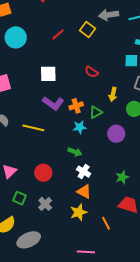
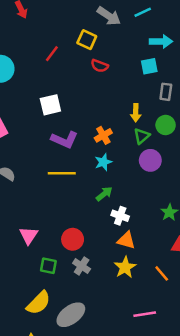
gray arrow: (109, 15) -> (109, 16), turned -126
red semicircle: (91, 72) -> (100, 66), moved
orange cross: (76, 106) -> (103, 135), moved
green triangle: (96, 112) -> (142, 136), moved
yellow line: (33, 128) -> (62, 173), moved
green arrow: (75, 152) -> (104, 194), turned -48
red circle: (43, 173) -> (73, 239), moved

